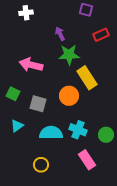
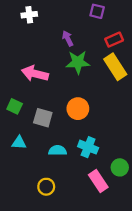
yellow rectangle: (87, 78) -> (115, 67), moved
cyan triangle: (17, 126) -> (19, 143), turned 40
cyan semicircle: (51, 133) -> (58, 150), size x0.7
green circle: (106, 135) -> (120, 167), moved

